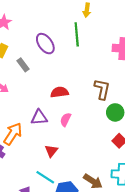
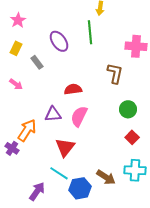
brown L-shape: (102, 89) -> (115, 73), moved
pink semicircle: (66, 120) -> (79, 116), size x1.5
red triangle: (51, 151) -> (65, 147), size x1.5

